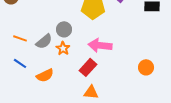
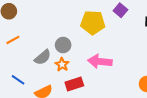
orange line: (20, 38) -> (13, 40), moved, turned -48
red rectangle: (88, 67) -> (74, 84), moved, turned 30

